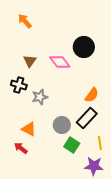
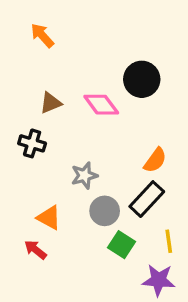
brown triangle: (30, 61) -> (51, 103), turned 32
gray star: (40, 97) -> (84, 175), moved

